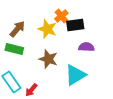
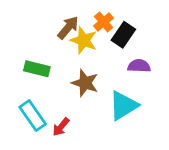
black rectangle: (75, 25) -> (123, 35), turned -48
brown arrow: (17, 29) -> (68, 28), moved

